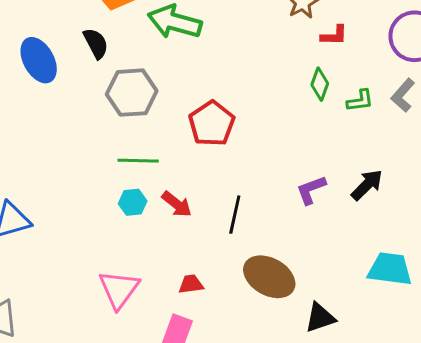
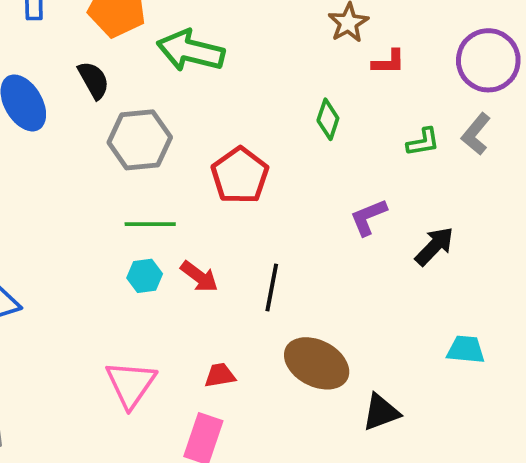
green diamond: (320, 84) -> (328, 119), moved
purple L-shape: (311, 190) -> (368, 217), moved
cyan trapezoid: (390, 269) -> (466, 350), size x0.7

